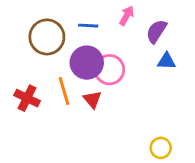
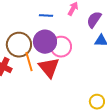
brown circle: (47, 37) -> (19, 45), moved
red triangle: (92, 100) -> (49, 68), size x1.6

